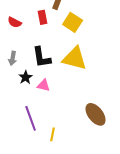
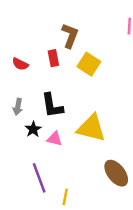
yellow triangle: (75, 58) -> (91, 128), moved

